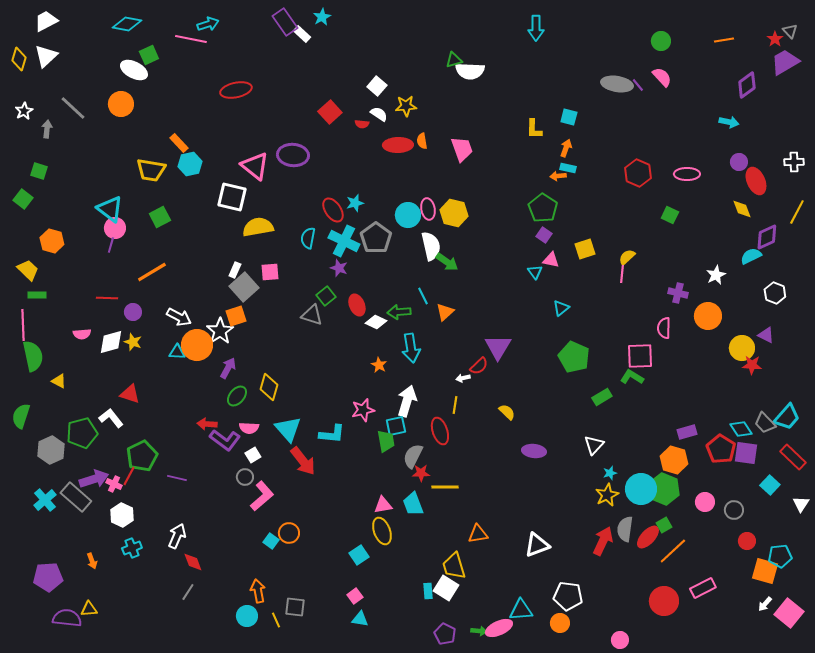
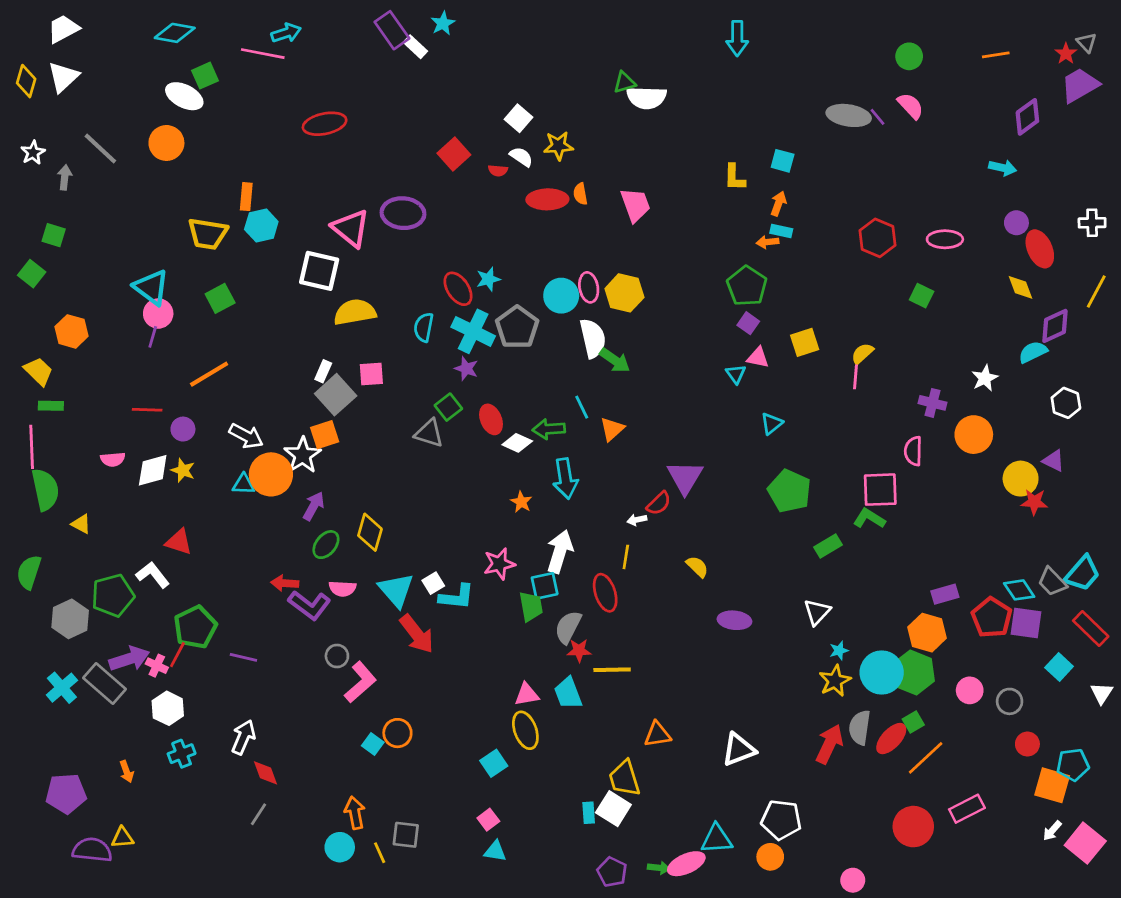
orange rectangle: (179, 143) -> (246, 197), turned 48
white square: (253, 455) -> (433, 583), moved

